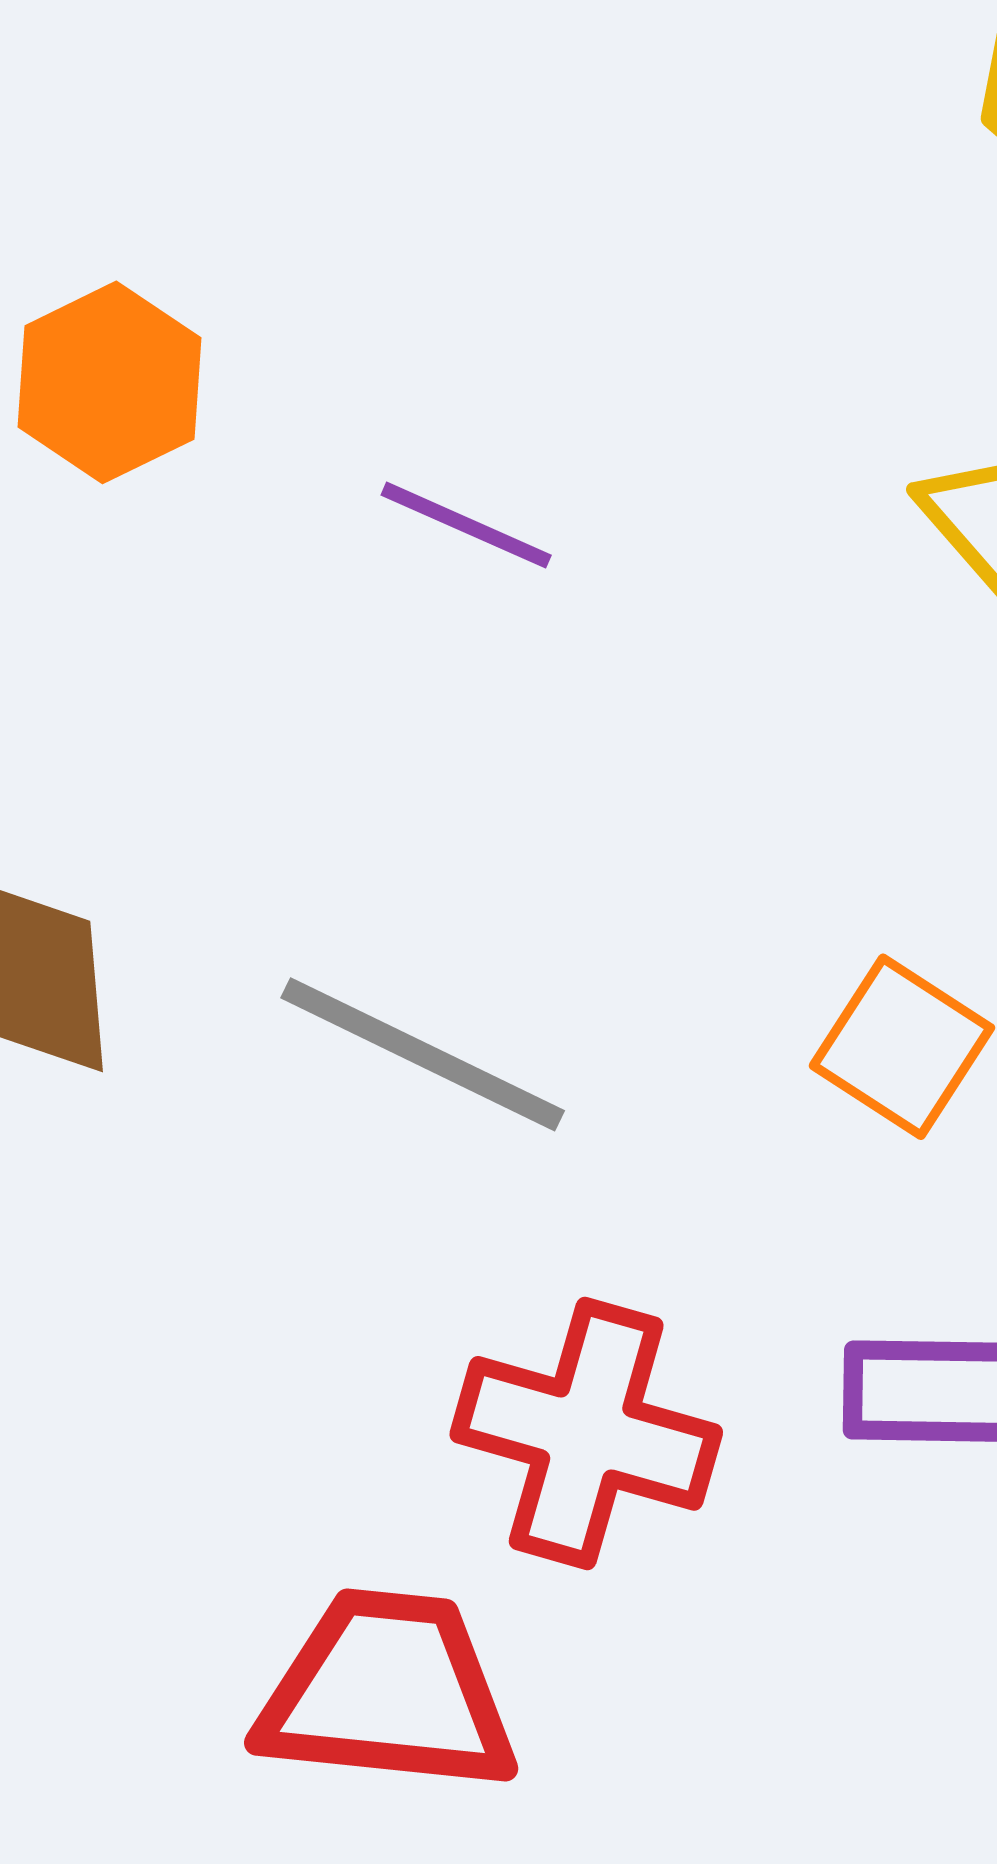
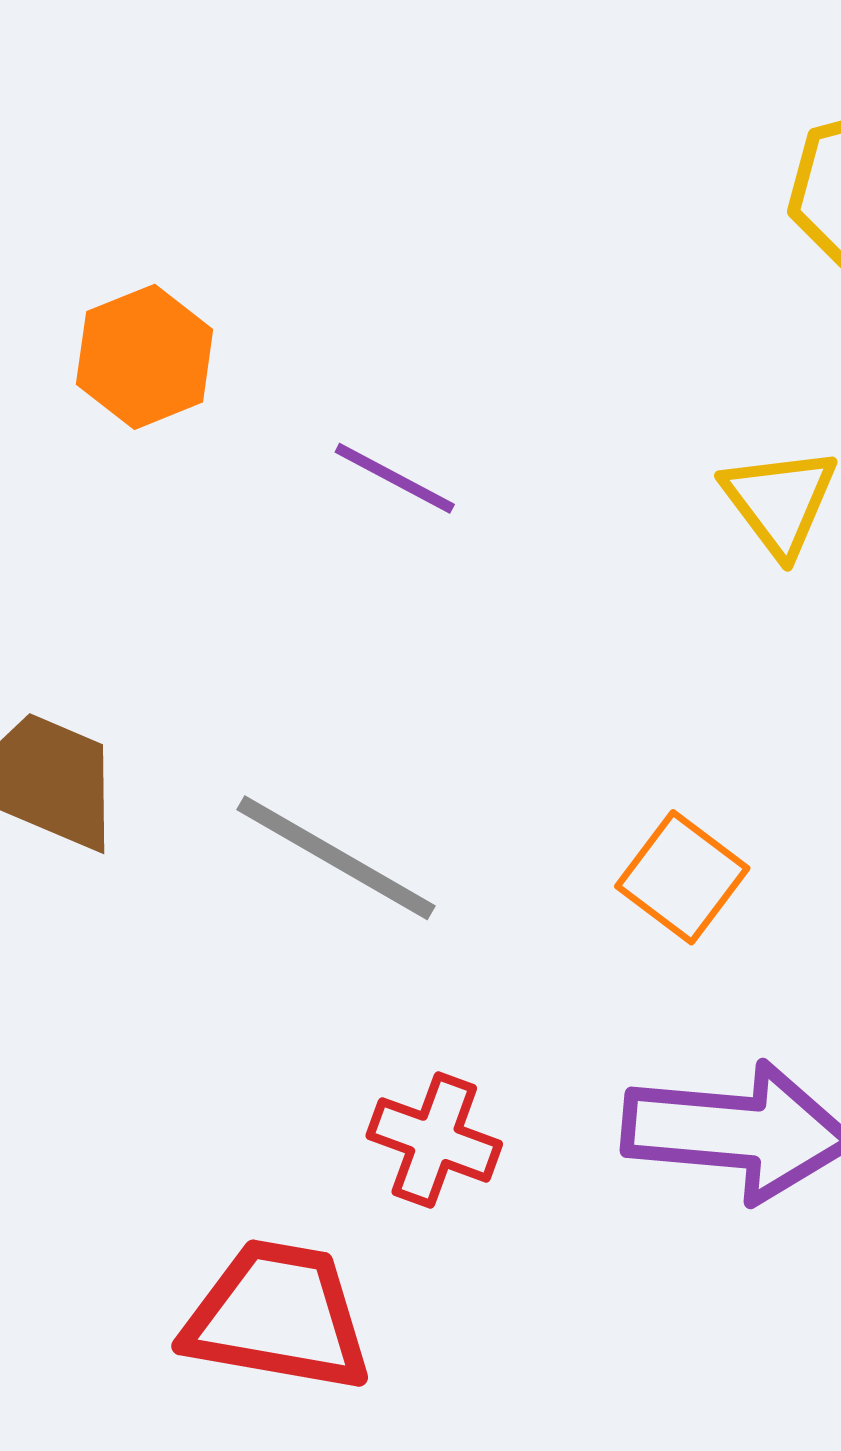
red cross: (586, 1433) -> (434, 1140), size x0.7

